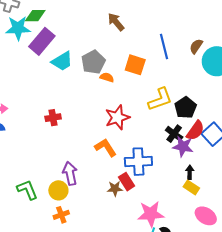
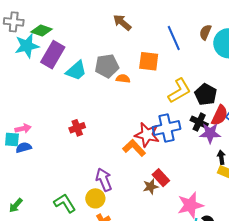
green diamond: (35, 16) -> (42, 30), turned 30
gray pentagon: (93, 62) -> (107, 66), turned 30
red star: (117, 117) -> (147, 135), moved, turned -30
blue cross: (138, 162) -> (167, 128), moved

